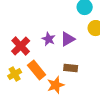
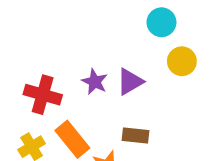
red cross: (21, 46) -> (43, 95), turned -30

